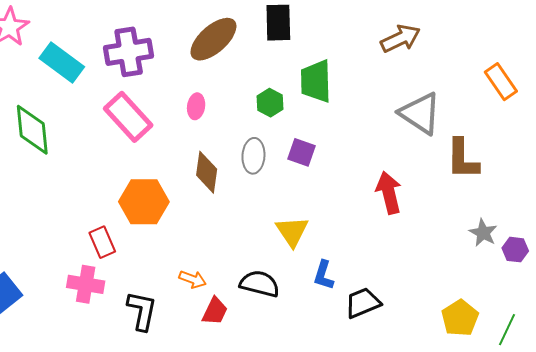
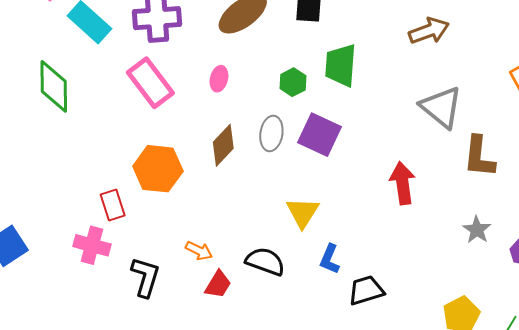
purple square: (301, 152) -> (319, 135), size x1.5
brown diamond: (207, 172) -> (223, 145), turned 30
gray star: (483, 233) -> (477, 230), moved

